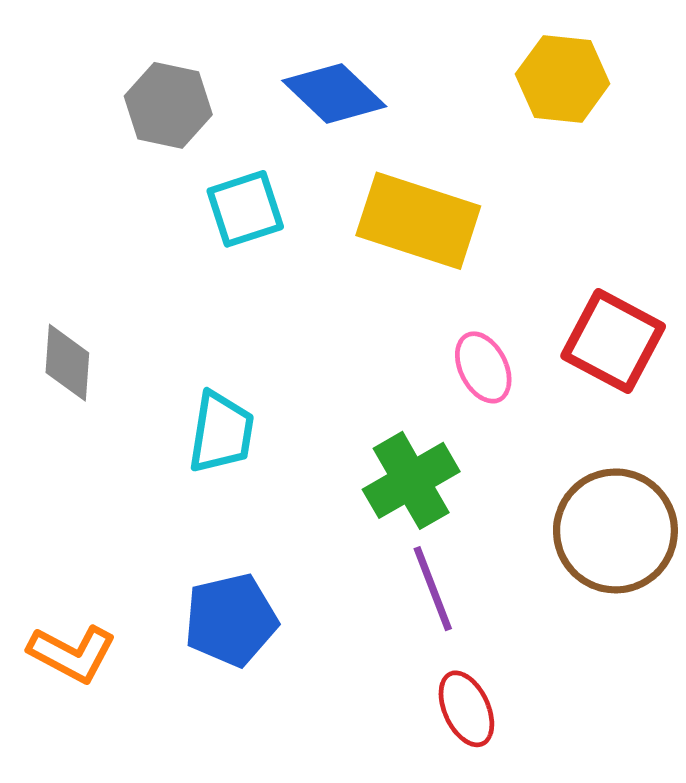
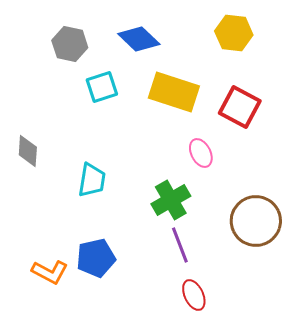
red square: (613, 341) -> (240, 107), moved
orange L-shape: (72, 654) -> (50, 272), moved

